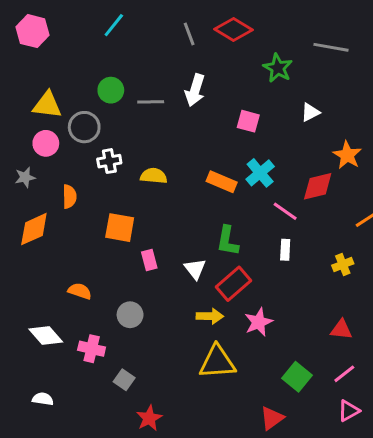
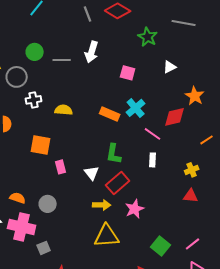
orange semicircle: (80, 291) -> (18, 198), moved
red triangle: (341, 330) -> (191, 196), moved
pink cross: (92, 349) -> (22, 227), size x1.5
gray square: (124, 380) -> (44, 248), turned 32

